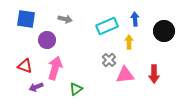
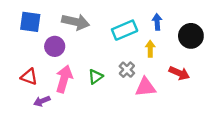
gray arrow: (65, 19) -> (76, 22), size x1.6
red arrow: (154, 74) -> (179, 73), moved, turned -66
green triangle: (76, 89) -> (95, 77), moved

